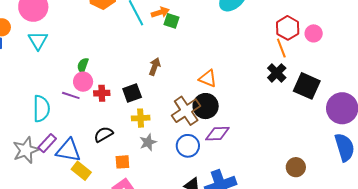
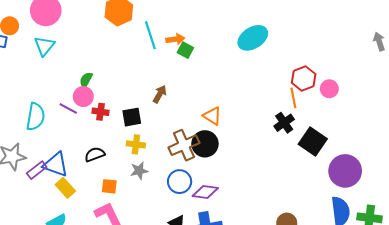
purple diamond: (217, 134) -> (205, 192), moved
purple rectangle: (47, 143) -> (37, 170), moved

